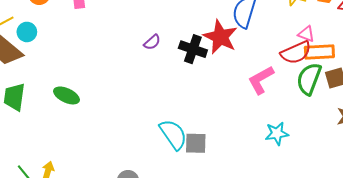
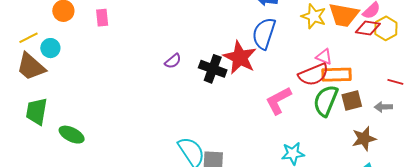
green ellipse: (66, 95) -> (72, 135), moved

